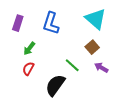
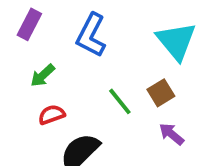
green line: (72, 65) -> (120, 101), moved
red semicircle: (28, 69) -> (52, 115), moved, turned 32

